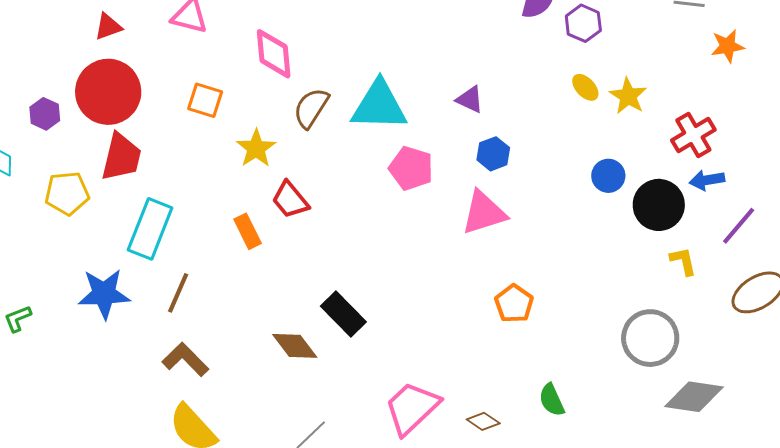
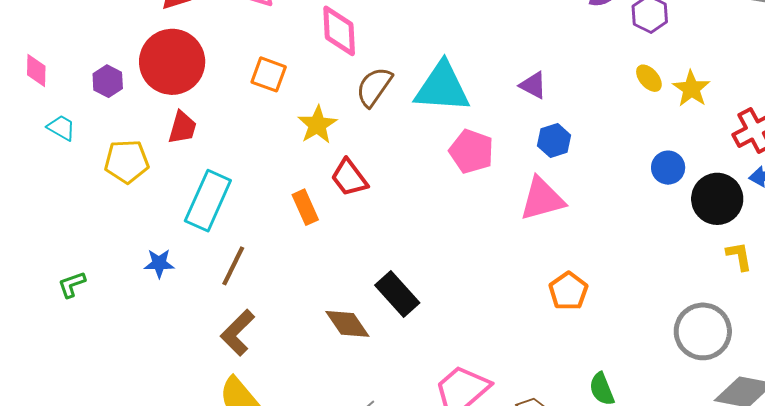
red trapezoid: (121, 157) -> (182, 127), size x0.7
blue star: (104, 294) -> (159, 263), size x0.6
brown L-shape: (185, 360) -> (238, 333), turned -93

